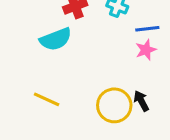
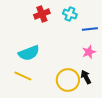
cyan semicircle: (56, 39) -> (29, 53), moved
pink star: (146, 50) -> (89, 52), moved

